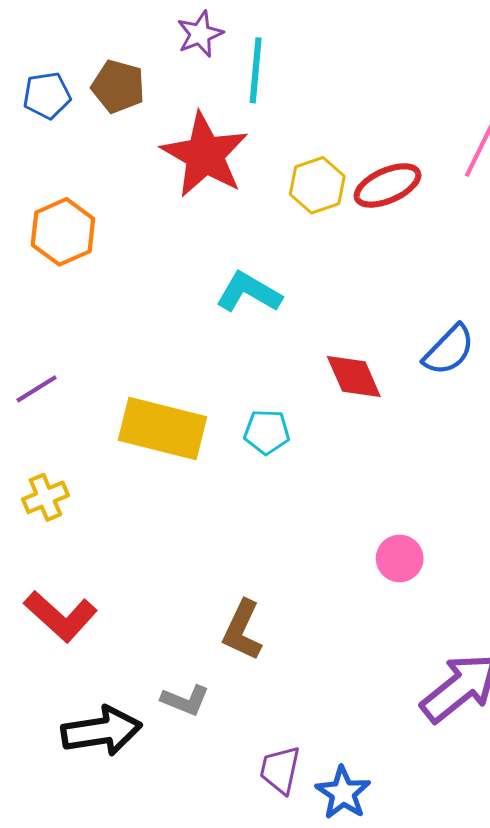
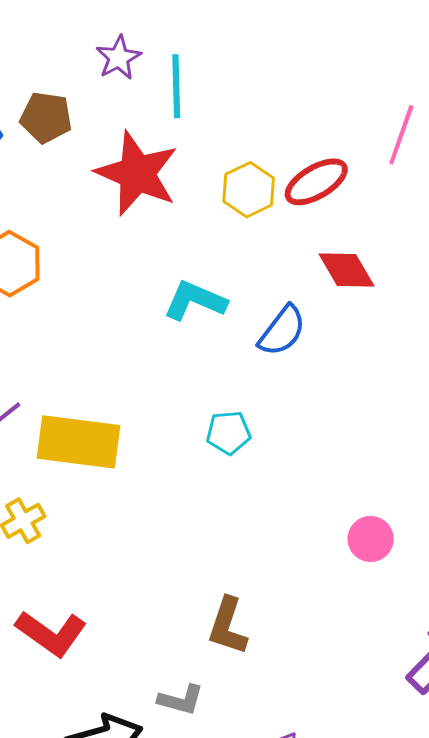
blue semicircle: (449, 350) -> (282, 331), moved
red diamond: (354, 376) -> (347, 270), moved
yellow rectangle: (162, 428) -> (78, 442), moved

